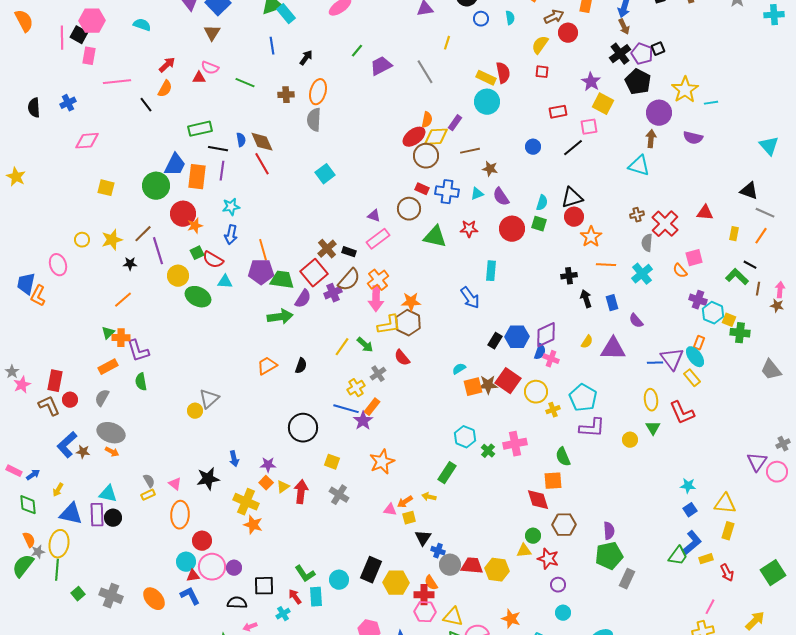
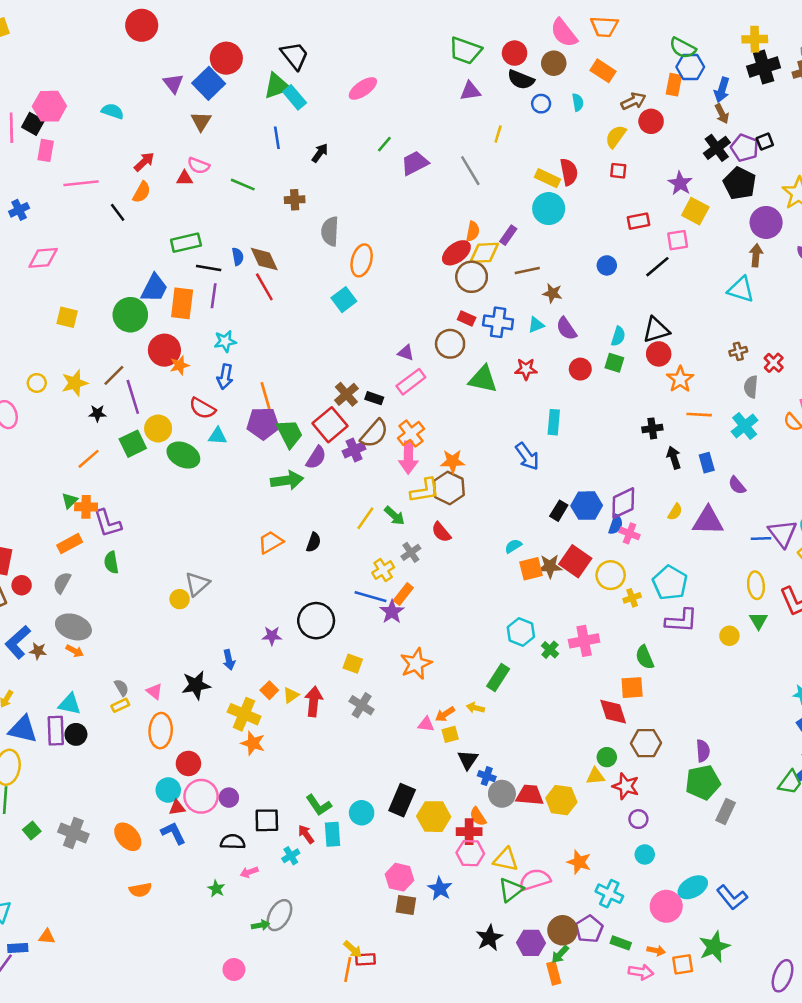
orange ellipse: (318, 92) -> (362, 260), moved
red cross: (665, 224) -> (774, 363), size x0.6
red circle: (512, 229) -> (580, 369), size x0.7
green square: (197, 253) -> (133, 444), moved, size x1.5
green trapezoid: (282, 280) -> (290, 434), turned 55
purple star: (268, 465) -> (272, 636), moved

